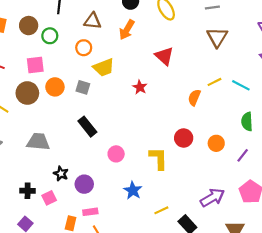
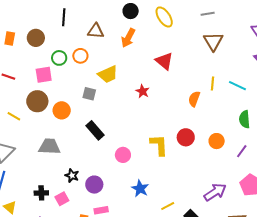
green circle: (50, 36) -> (59, 58), moved
orange circle: (84, 48) -> (80, 56), moved
yellow line: (215, 82) -> (213, 83), turned -56
orange circle: (55, 87) -> (62, 110), moved
yellow L-shape: (158, 158) -> (159, 145), moved

